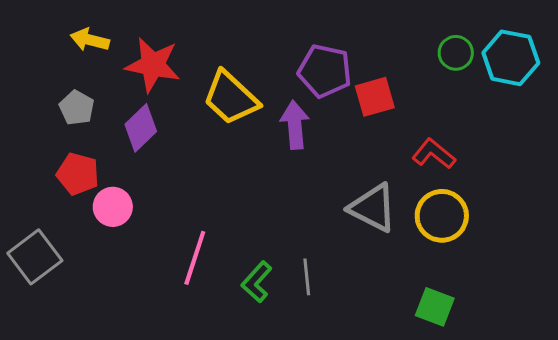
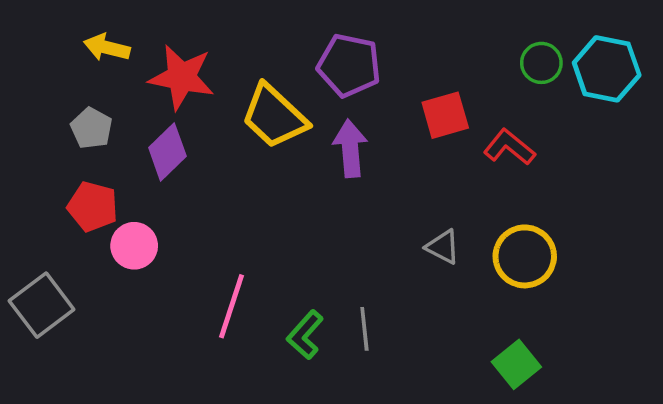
purple pentagon: (325, 71) -> (349, 65), moved
red L-shape: (434, 154) -> (509, 147), moved
gray triangle: (373, 208) -> (443, 247), size x0.6
green square: (435, 307) -> (516, 364), turned 30

